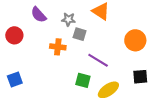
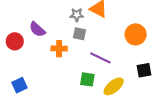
purple semicircle: (39, 15) -> (37, 29), moved
gray star: (68, 19) -> (77, 15), moved

